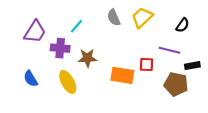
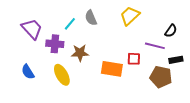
gray semicircle: (114, 17) -> (91, 18), moved
black semicircle: (183, 25) -> (171, 31), moved
purple trapezoid: (35, 32) -> (32, 29), turned -75

